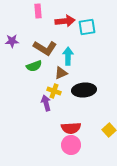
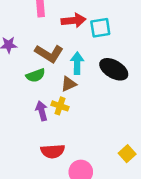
black ellipse: (84, 90) -> (114, 69), moved, turned 35
purple arrow: (46, 103) -> (42, 111), moved
red semicircle: (71, 128) -> (53, 151), moved

